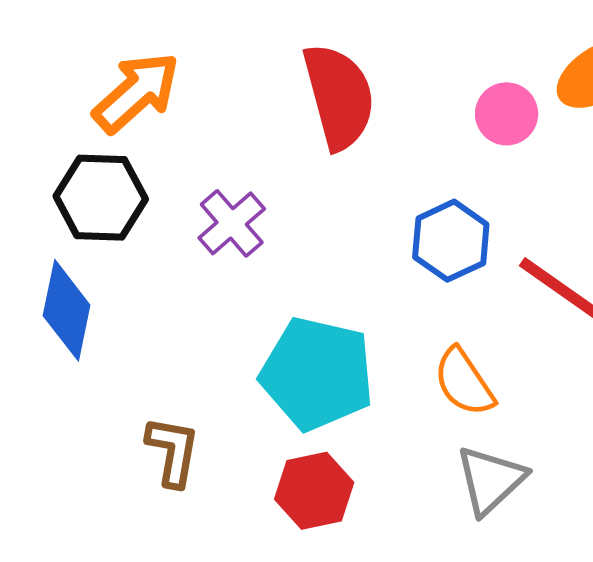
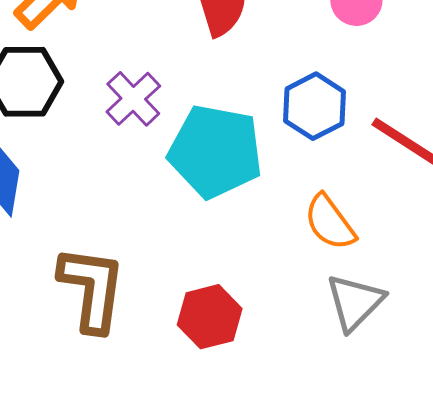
cyan pentagon: (317, 374) -> (215, 151), moved
brown L-shape: (173, 451) -> (92, 289), size x1.5

